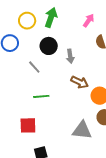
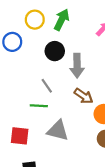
gray arrow: (70, 56) -> (77, 66), size x1.5
gray line: (34, 67) -> (47, 86), moved
gray triangle: (82, 130) -> (58, 131), moved

